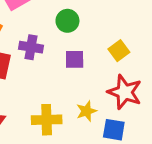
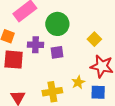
green circle: (67, 21) -> (57, 24), size x1.5
purple square: (75, 59) -> (57, 52), moved

